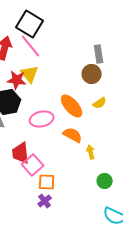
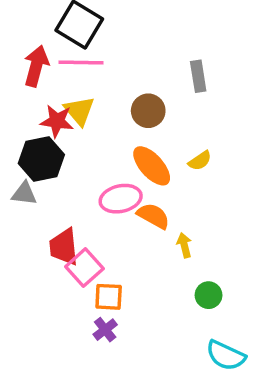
pink line: (31, 46) -> (81, 63), turned -50
brown circle: (92, 74) -> (148, 111), moved
pink ellipse: (42, 119) -> (121, 199), moved

